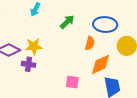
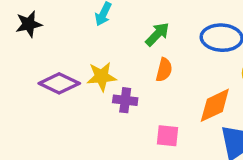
orange semicircle: (90, 43) -> (164, 70), moved
purple cross: (28, 64) -> (125, 100), moved

